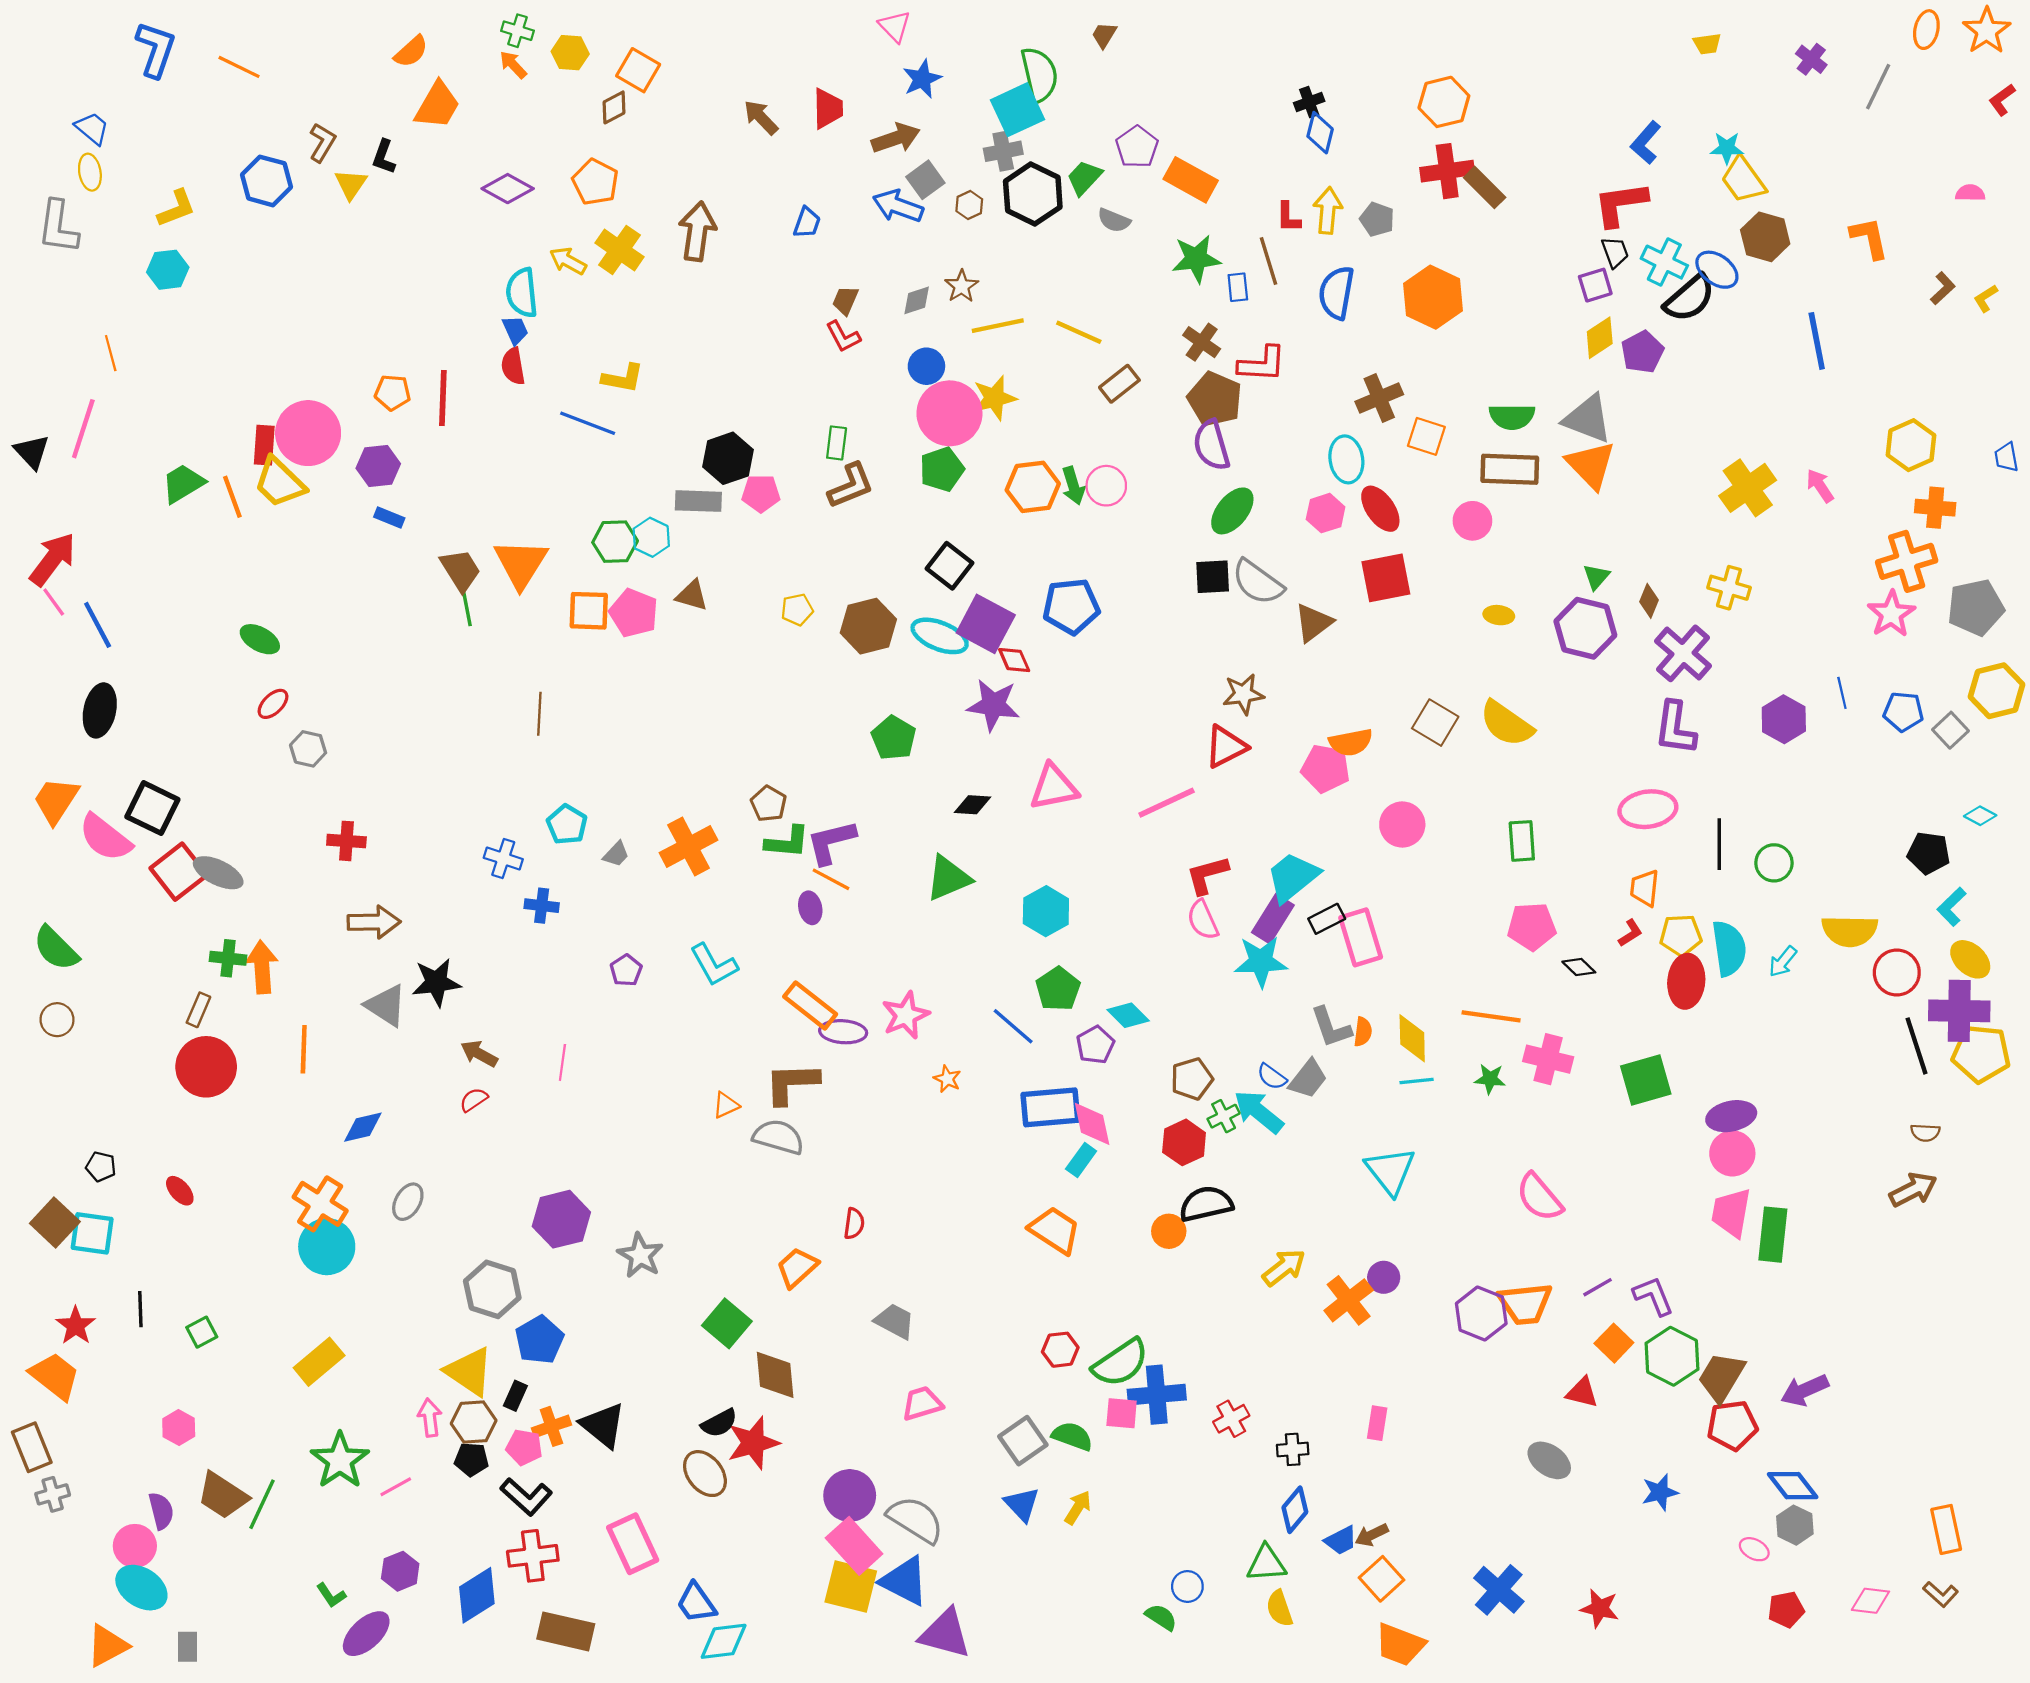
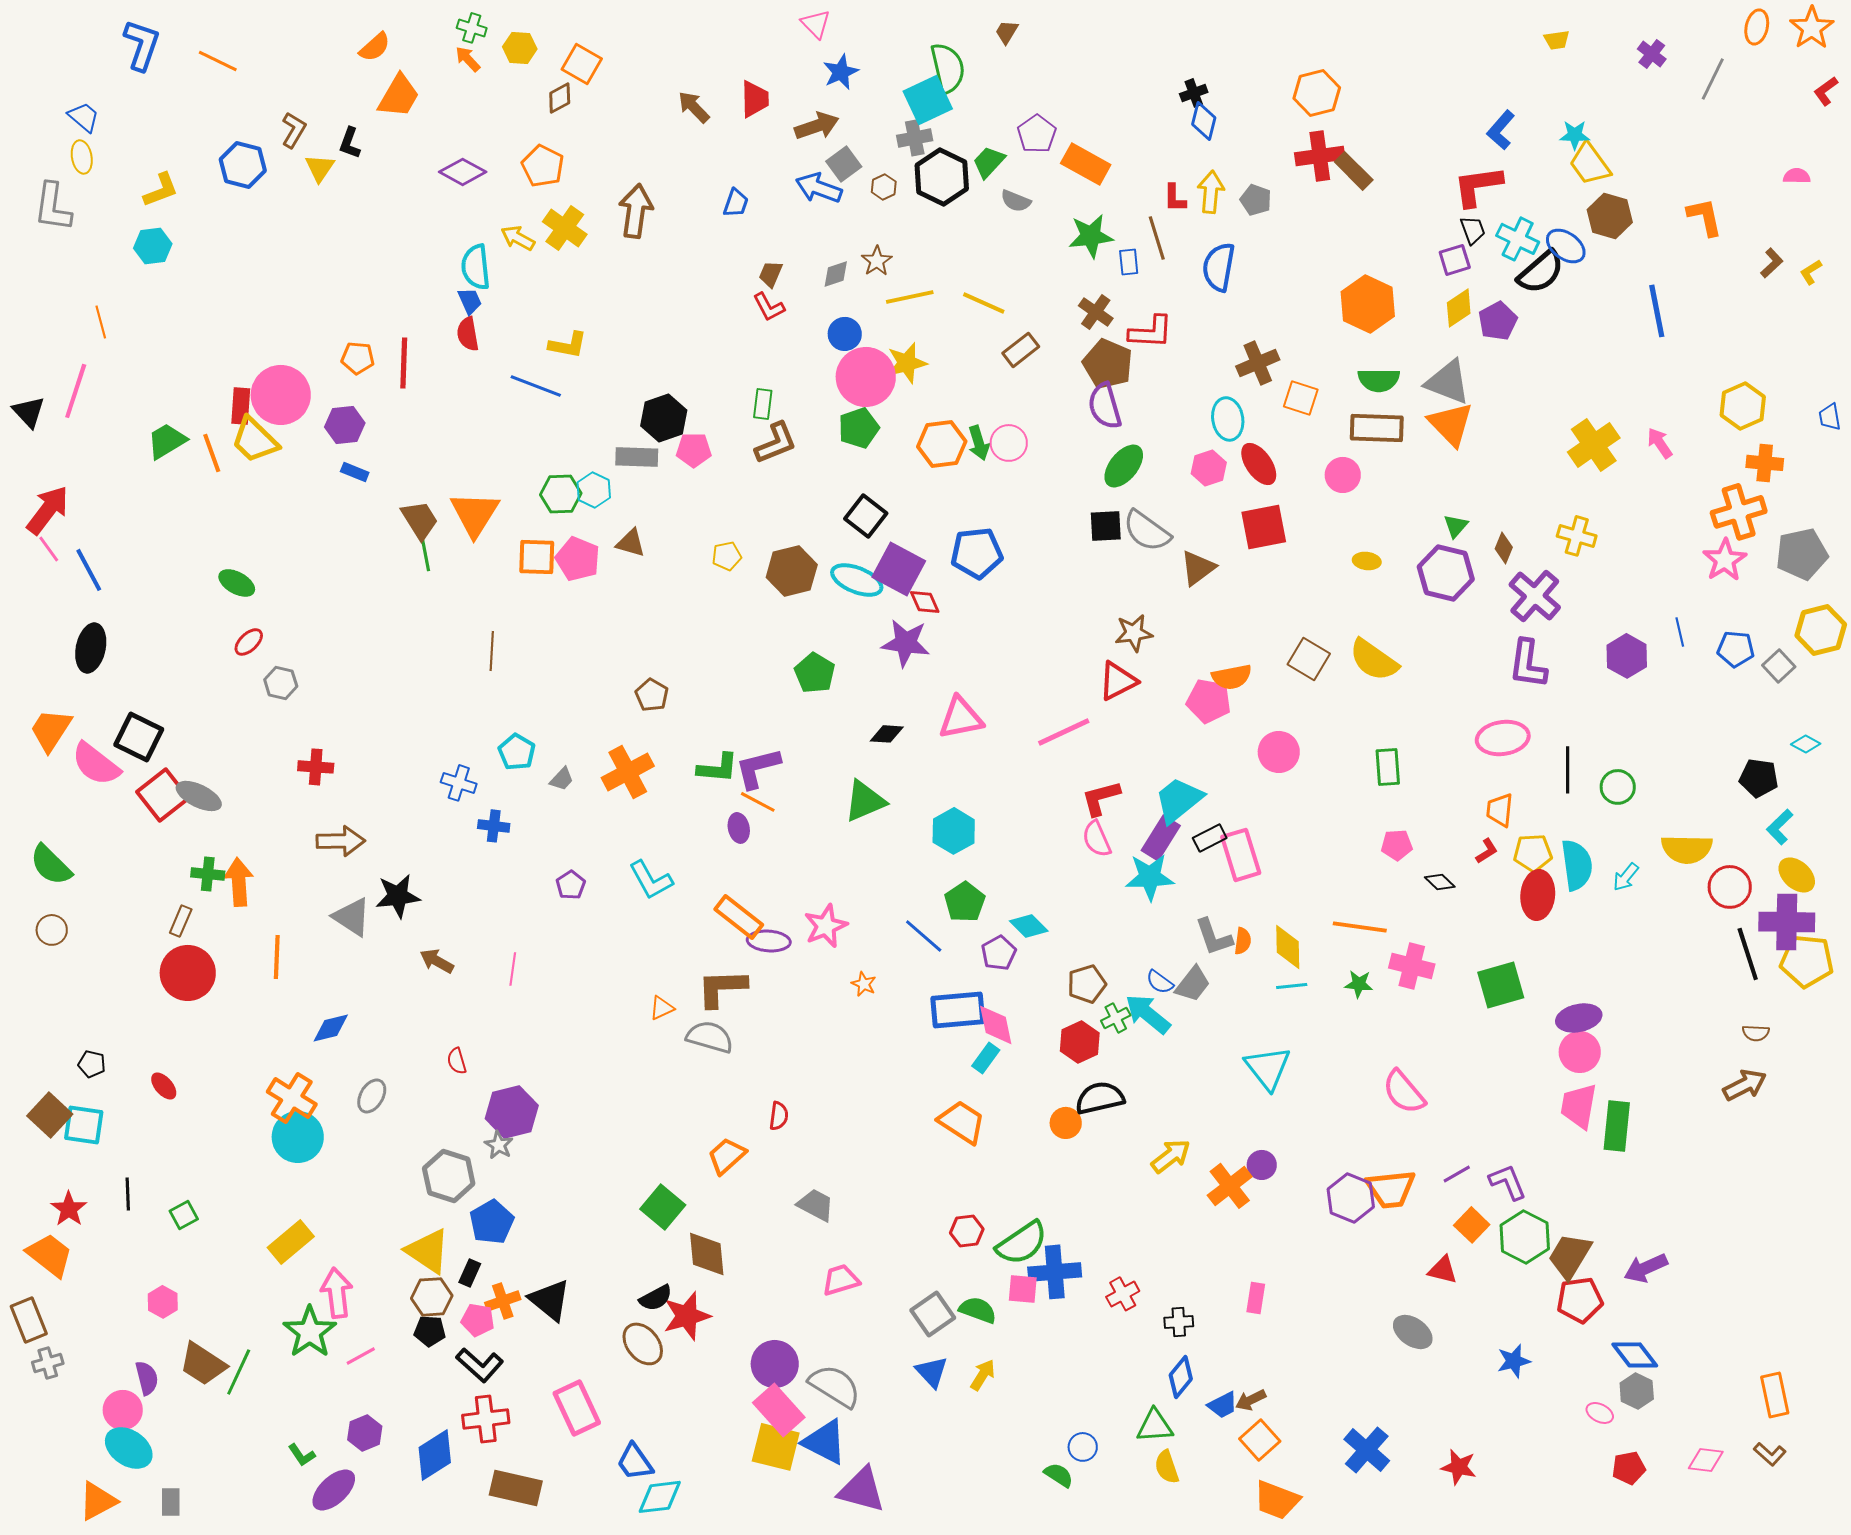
orange hexagon: (1433, 297) -> (1368, 304), moved
brown pentagon: (769, 804) -> (652, 695), moved
pink pentagon: (1532, 926) -> (1397, 845), size x0.7
red semicircle: (474, 1100) -> (457, 1061), moved, turned -72
gray star: (640, 1255) -> (499, 1145), moved, size x0.7
pink arrow: (430, 1418) -> (337, 1293), moved, size x1.4

